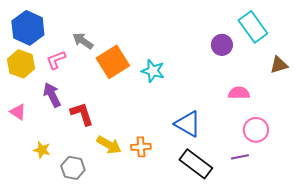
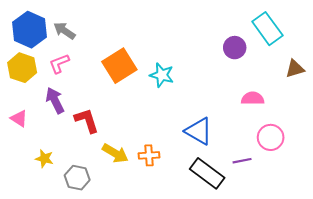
gray arrow: (83, 41) -> (64, 31), moved
purple line: (240, 157) -> (242, 161), moved

